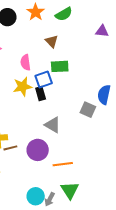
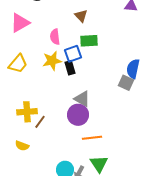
gray square: (88, 110) -> (126, 83), moved
brown line: (10, 148) -> (40, 122), turned -40
purple circle: (38, 150) -> (78, 115), moved

